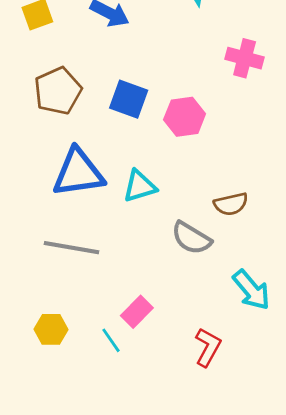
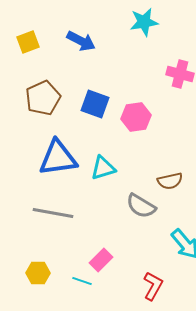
cyan line: (111, 340) -> (82, 281), turned -36

